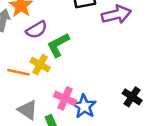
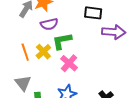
orange line: (18, 72) -> (25, 52), turned 42
pink cross: (65, 98) -> (69, 63), moved

